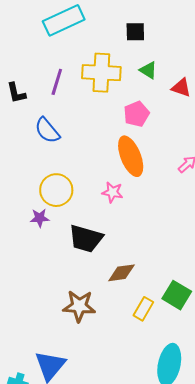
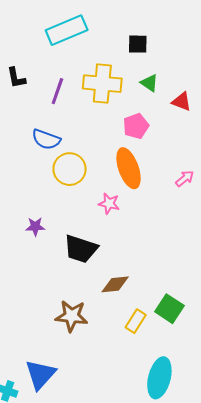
black L-shape: (16, 93) -> (16, 78), moved
blue semicircle: (47, 130) -> (46, 139), turned -32
yellow circle: (56, 190) -> (70, 169), moved

